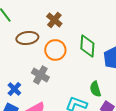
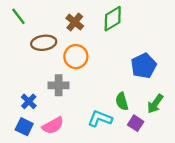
green diamond: (87, 46) -> (113, 19), moved, turned 55
gray cross: (40, 75) -> (59, 85), turned -30

